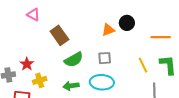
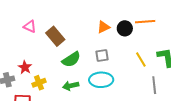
pink triangle: (33, 15) -> (30, 26), moved
black circle: (127, 23) -> (125, 28), moved
orange line: (161, 37) -> (145, 22), moved

